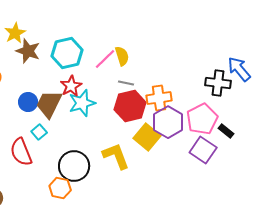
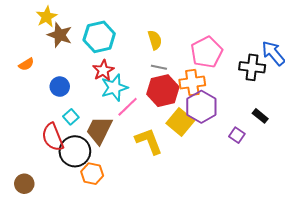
pink line: (105, 59) -> (128, 107), moved
brown trapezoid: (49, 104) -> (99, 130), moved
pink pentagon: (202, 119) -> (207, 52), moved
purple square: (203, 150) -> (237, 135), size x0.6
black circle: (74, 166) -> (75, 151), moved

